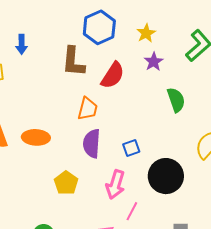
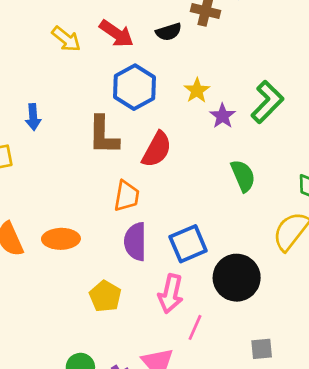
purple star: (154, 62) -> (223, 116), moved
blue square: (131, 148) -> (188, 244), size x1.6

